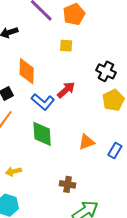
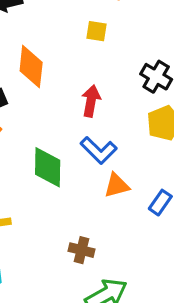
red arrow: (66, 90) -> (91, 101), turned -42
blue L-shape: (43, 102) -> (99, 150), moved

